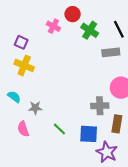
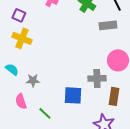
green line: (59, 129) -> (45, 113), moved
blue square: (89, 134) -> (73, 95), moved

